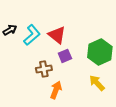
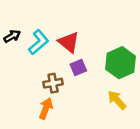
orange arrow: (56, 90) -> (46, 108), moved

